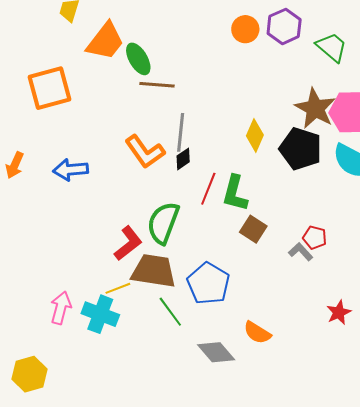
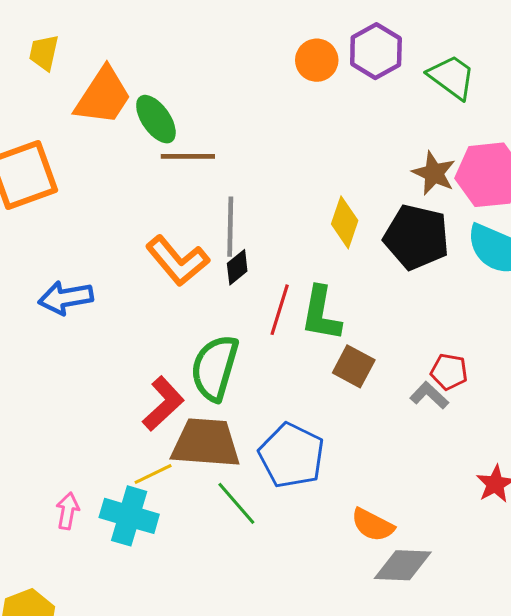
brown star: (315, 108) -> (434, 173), size x0.7
pink arrow: (61, 308) -> (68, 511), size x0.7
gray diamond: (216, 352) -> (403, 565), moved, turned -42

